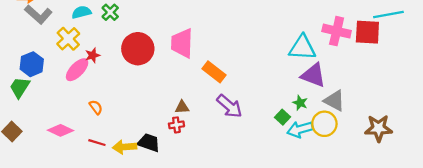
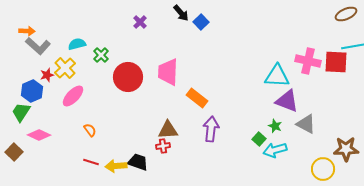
green cross: (110, 12) -> (101, 55), moved
red star: (93, 55) -> (47, 75), moved
purple arrow: (229, 106) -> (211, 129), turned -125
brown triangle: (182, 107) -> (168, 130), size x1.5
yellow circle: (324, 124) -> (323, 169), moved
pink diamond: (61, 130) -> (39, 135), moved

